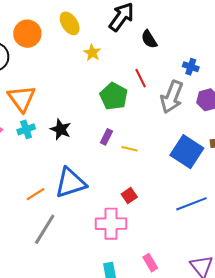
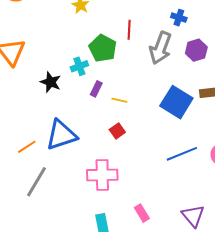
red line: (141, 78) -> (129, 30), turned 30
cyan cross: (26, 129) -> (79, 66), moved
red square: (129, 196) -> (117, 131), moved

